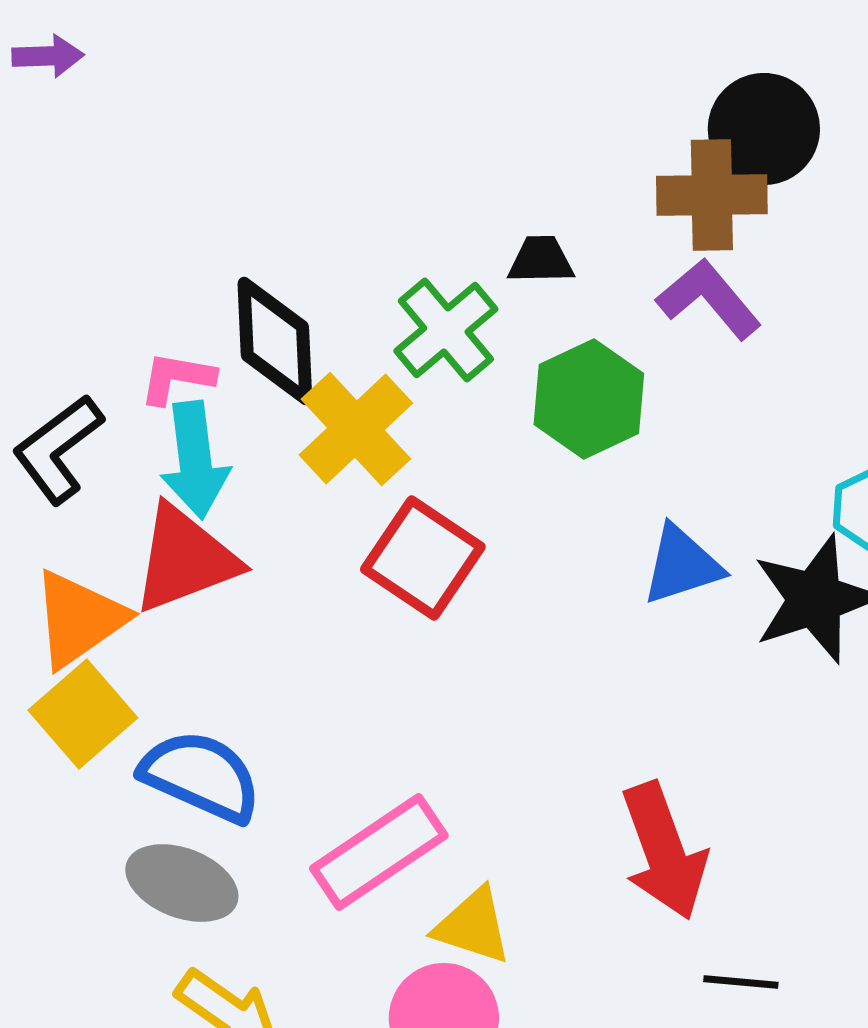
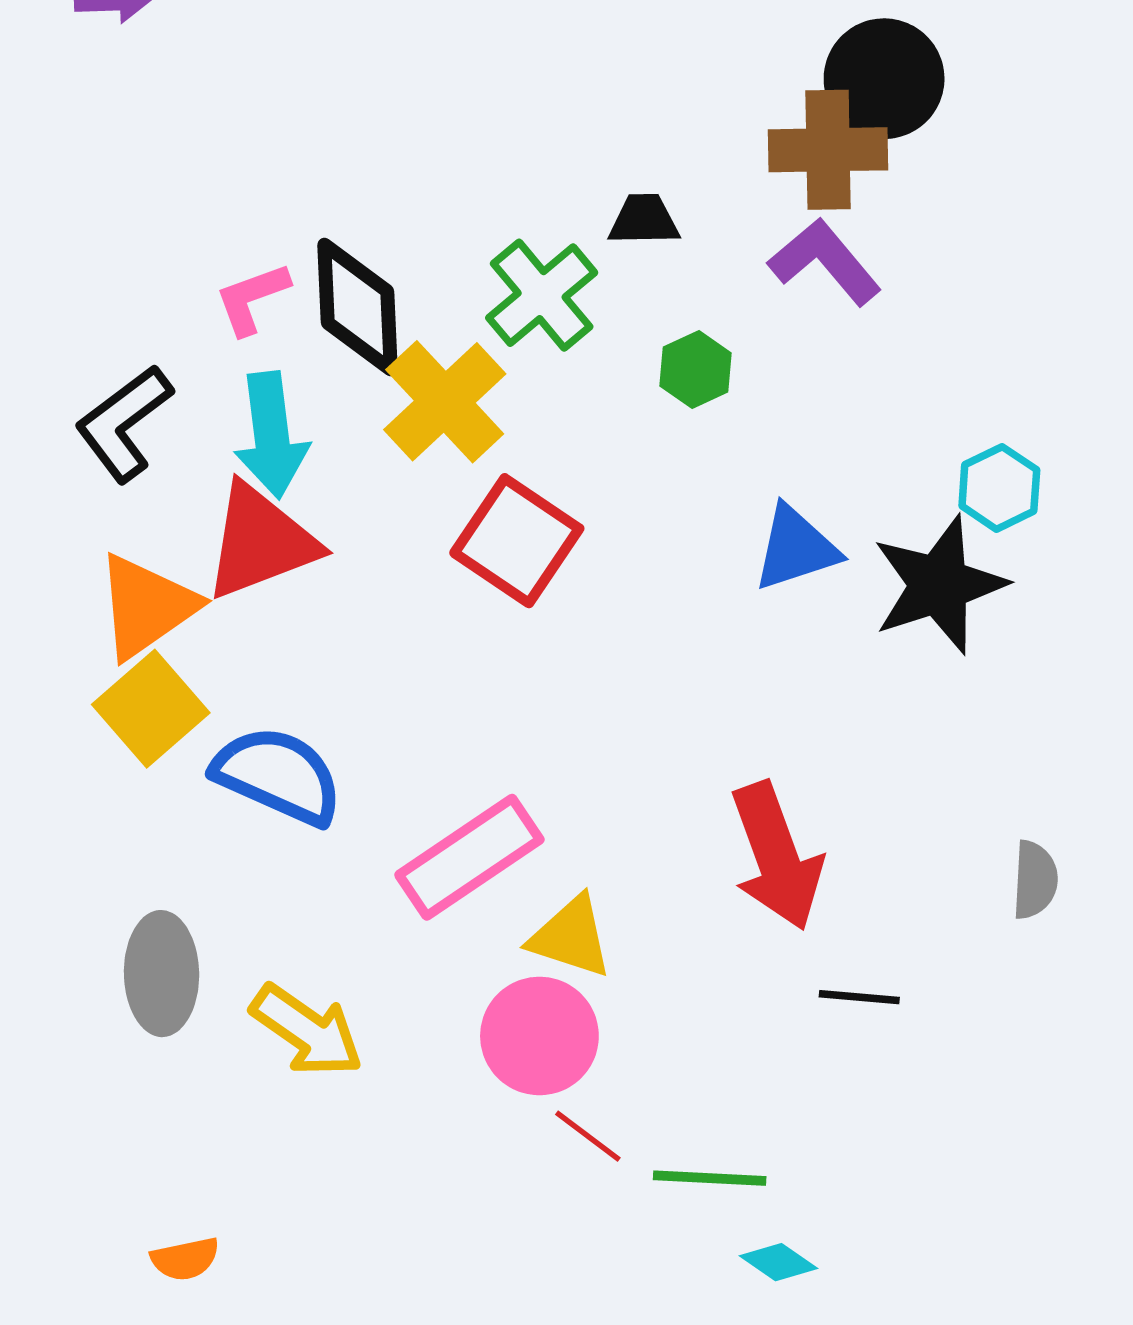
pink L-shape: (177, 378) -> (252, 298), moved, turned -30
green hexagon: (589, 399) -> (696, 369), size x0.6
gray ellipse: (182, 883) -> (162, 974), moved, turned 68

